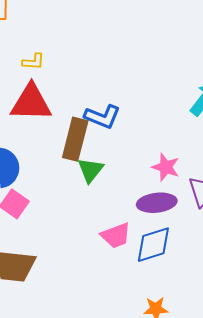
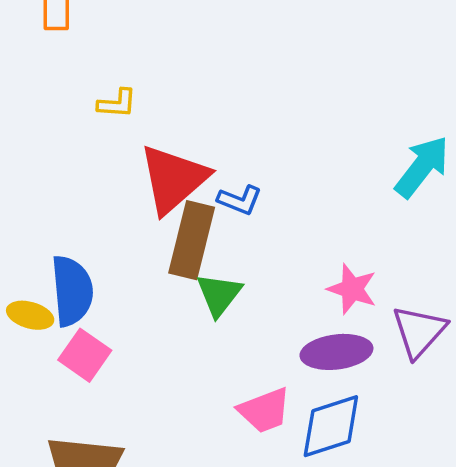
red triangle: (31, 103) -> (173, 179), moved, turned -42
blue L-shape: (102, 117) -> (240, 200), size x0.7

